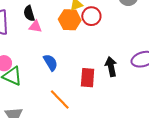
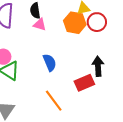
black arrow: (111, 67) -> (98, 66), moved
red rectangle: (88, 78) -> (84, 83), turned 54

